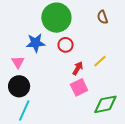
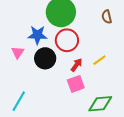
red circle: (66, 45) -> (67, 40), size x1.5
black circle: (19, 86) -> (45, 58), moved

